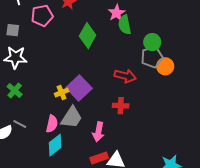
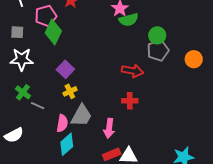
green semicircle: (125, 25) -> (129, 20), turned -90
green diamond: (88, 36) -> (53, 32), moved
orange circle: (165, 66) -> (194, 59), moved
purple square: (79, 88) -> (65, 69), moved, size x0.7
gray line: (20, 124) -> (38, 106), moved

